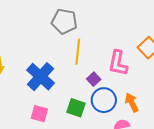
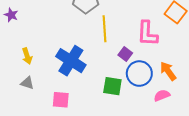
pink square: (39, 114) -> (61, 100), moved

